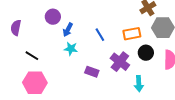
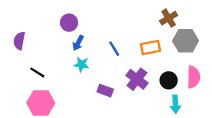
purple circle: (53, 17) -> (69, 23), moved
black circle: (146, 53) -> (169, 80), moved
cyan arrow: (139, 84) -> (175, 104), moved

